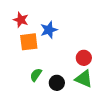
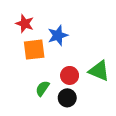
red circle: (84, 58) -> (70, 75), moved
green triangle: (84, 79) -> (99, 71), moved

